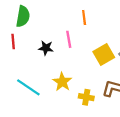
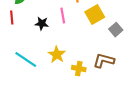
yellow square: (104, 55) -> (95, 15), moved

